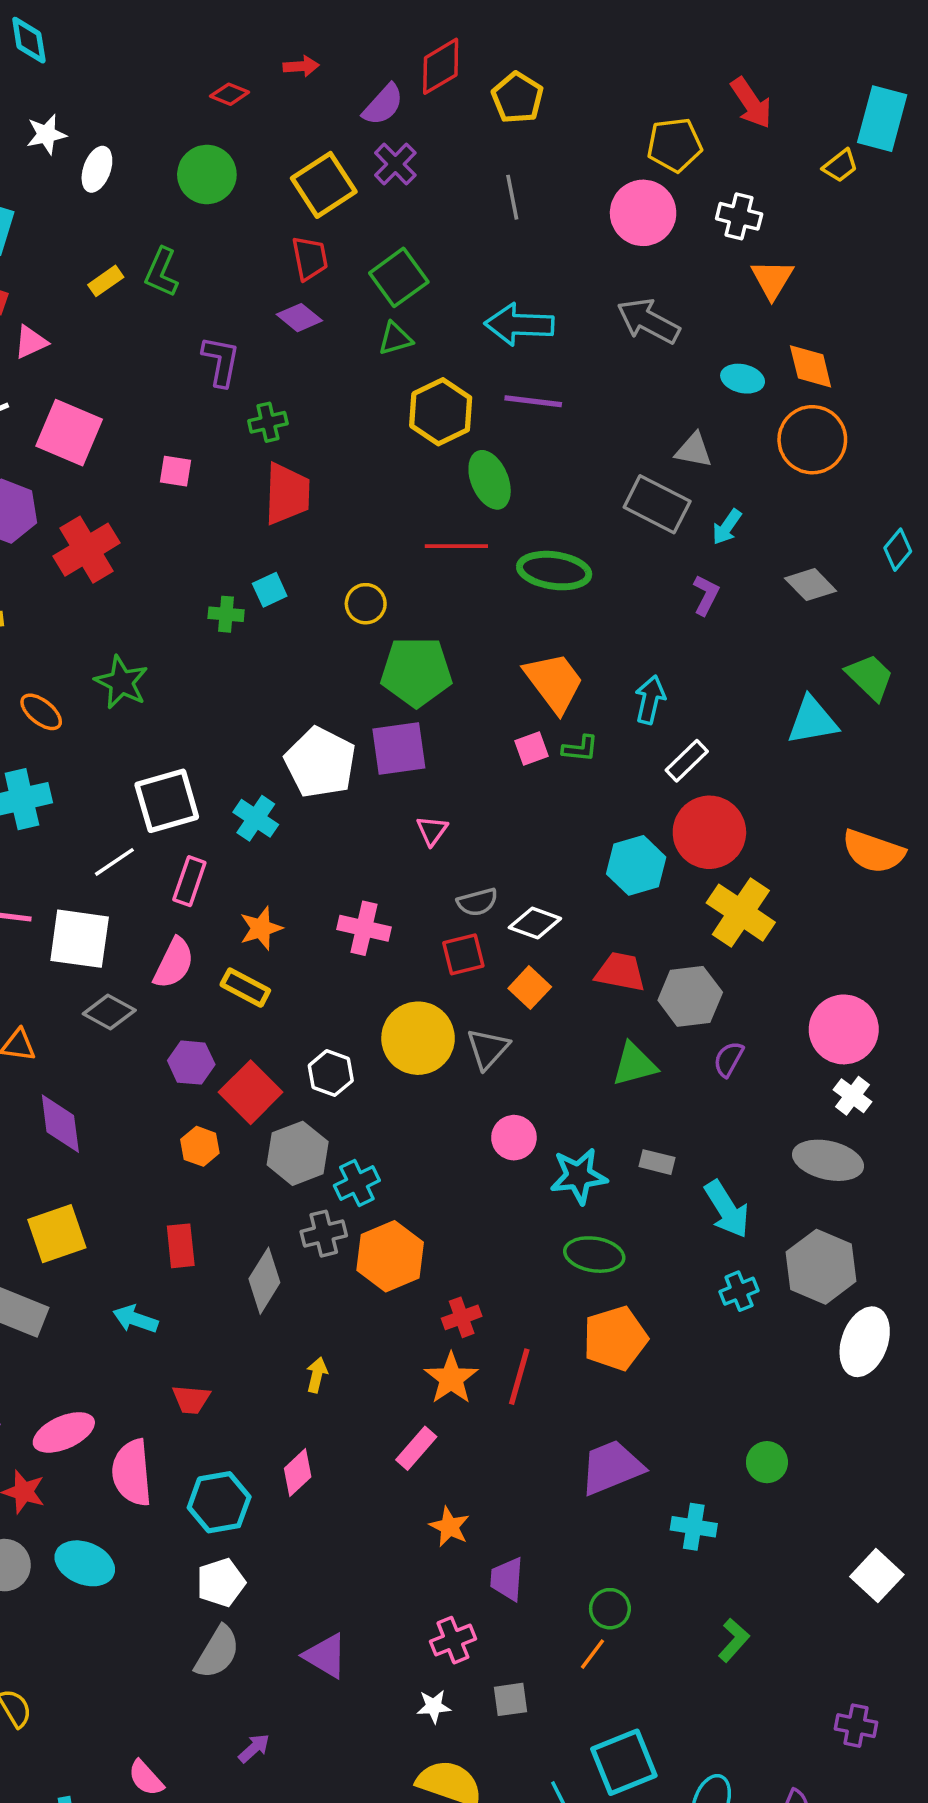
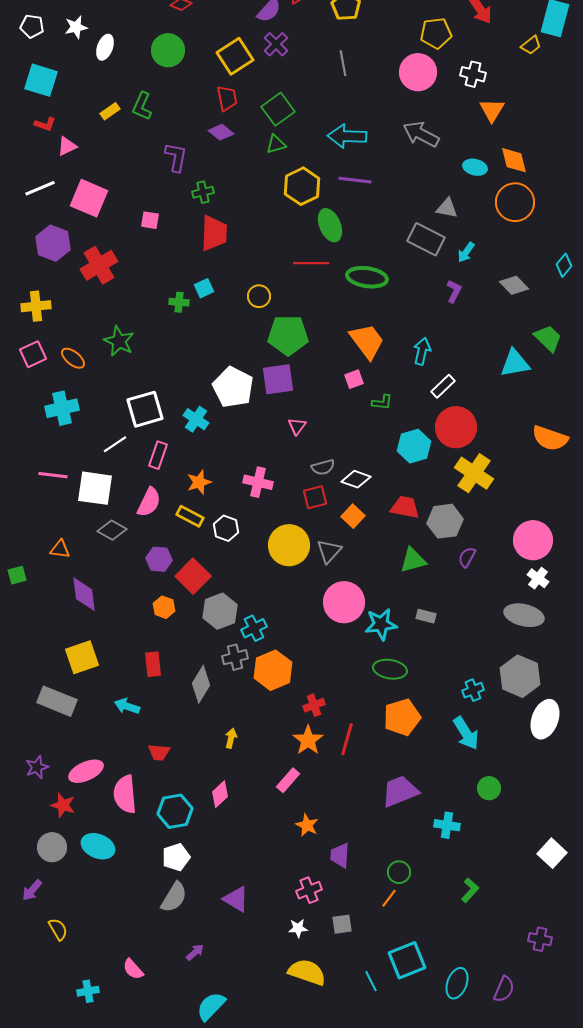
green L-shape: (580, 749) -> (382, 402), moved
white hexagon: (331, 1073) -> (226, 528), moved
pink circle: (514, 1138) -> (344, 602), size x1.6
cyan arrow: (727, 1209) -> (466, 733), moved

